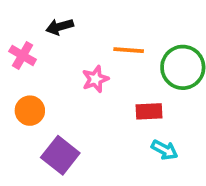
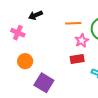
pink star: (95, 79) -> (82, 41), moved
red rectangle: (149, 111) -> (77, 59), moved

